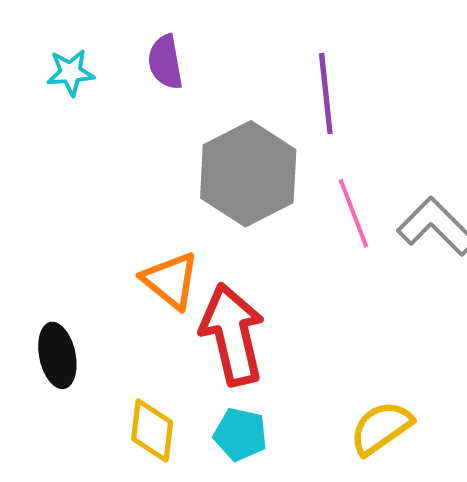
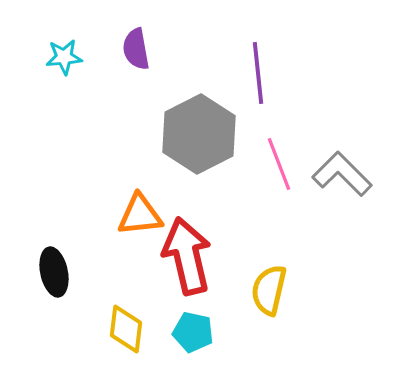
orange triangle: (171, 280) -> (140, 215), turned -45
yellow semicircle: (381, 428) -> (269, 290), moved, turned -42

